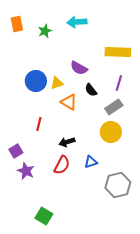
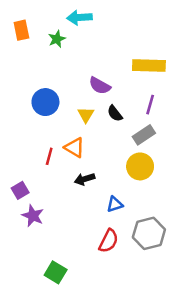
cyan arrow: (77, 22) -> (80, 18), moved
yellow triangle: (57, 83) -> (86, 115), moved, turned -40
orange triangle: (69, 102) -> (74, 148), moved
red semicircle: (62, 165) -> (109, 241), moved

